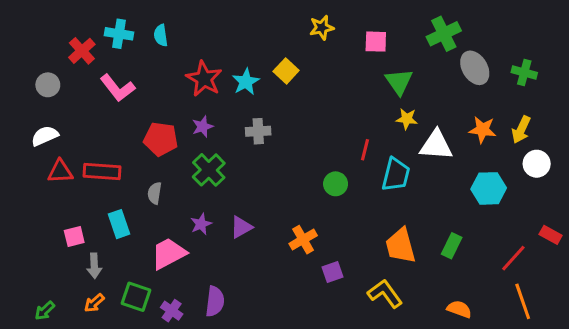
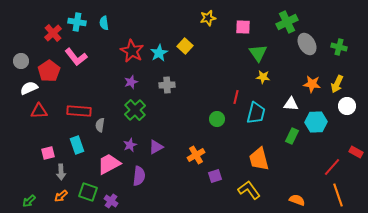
gray circle: (48, 85) -> (21, 61), moved
red pentagon: (161, 139) -> (49, 71), moved, turned 30
white triangle: (436, 145) -> (291, 104), moved, size x0.7
red rectangle: (102, 171) -> (79, 111), moved
green rectangle: (452, 246) -> (292, 136), moved
purple semicircle: (215, 301) -> (139, 176), moved

